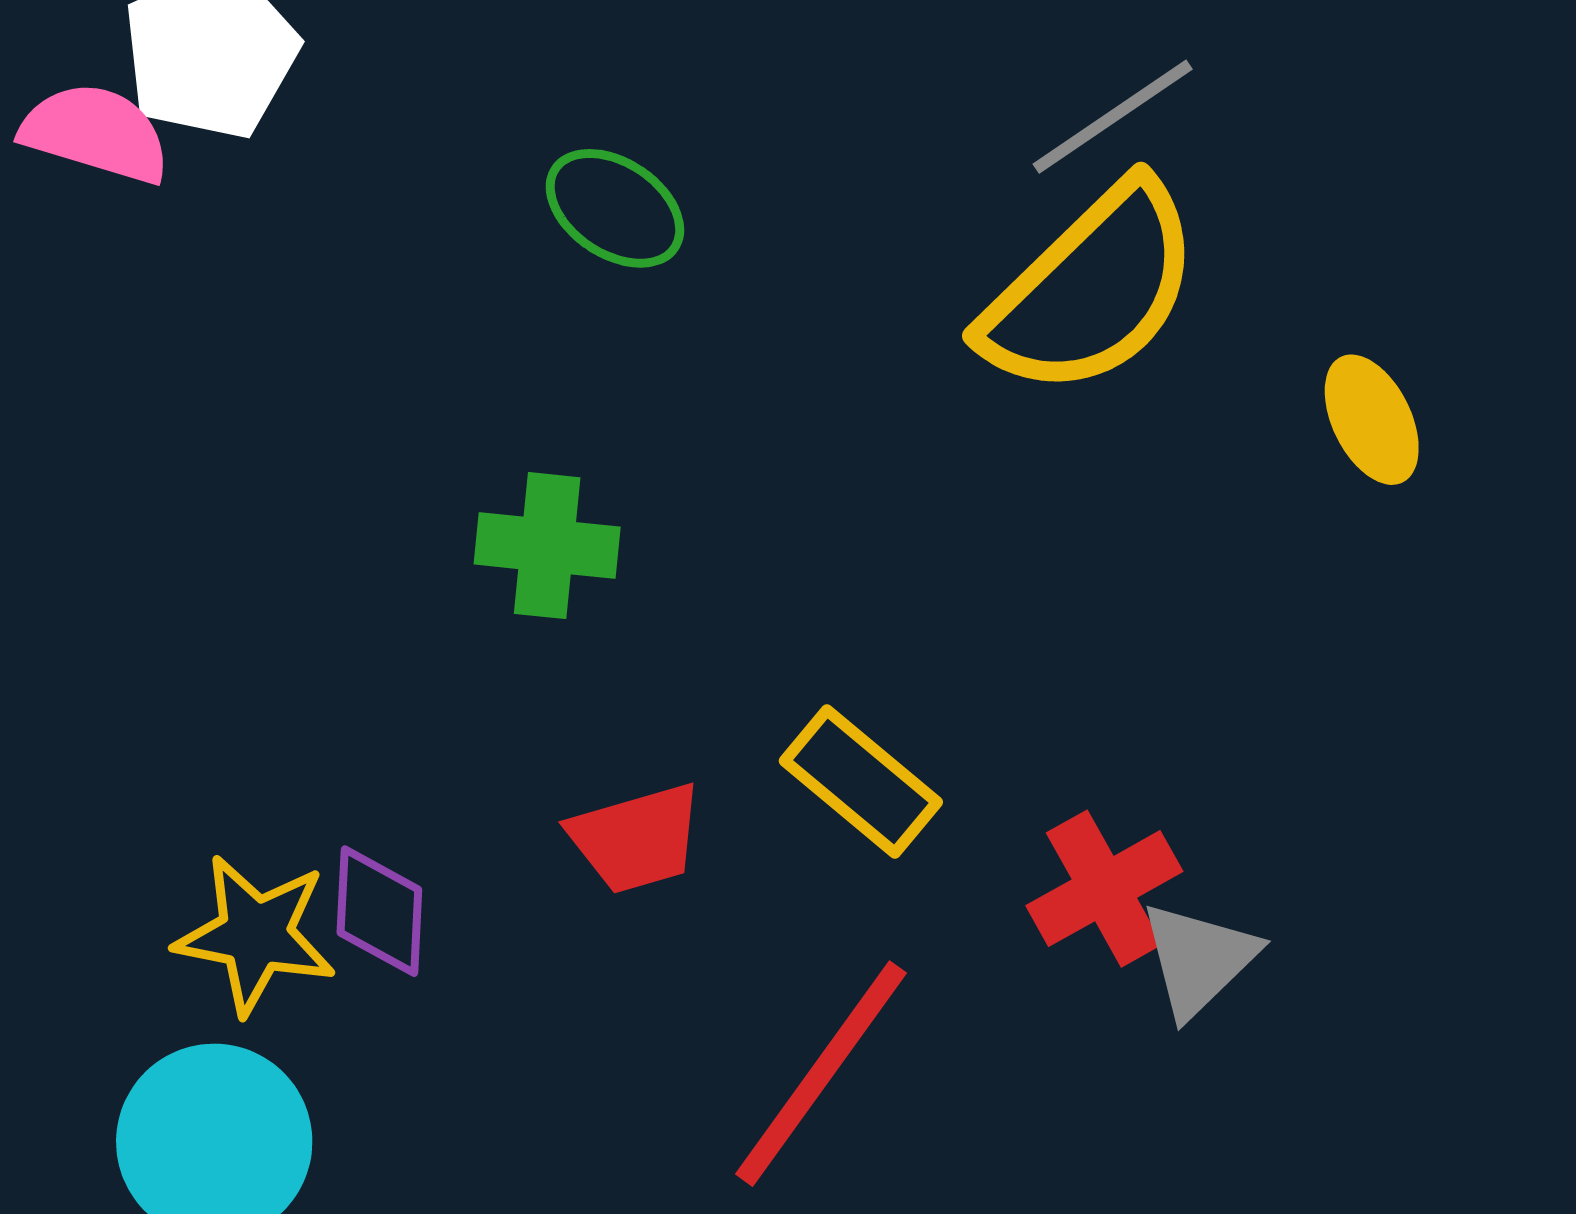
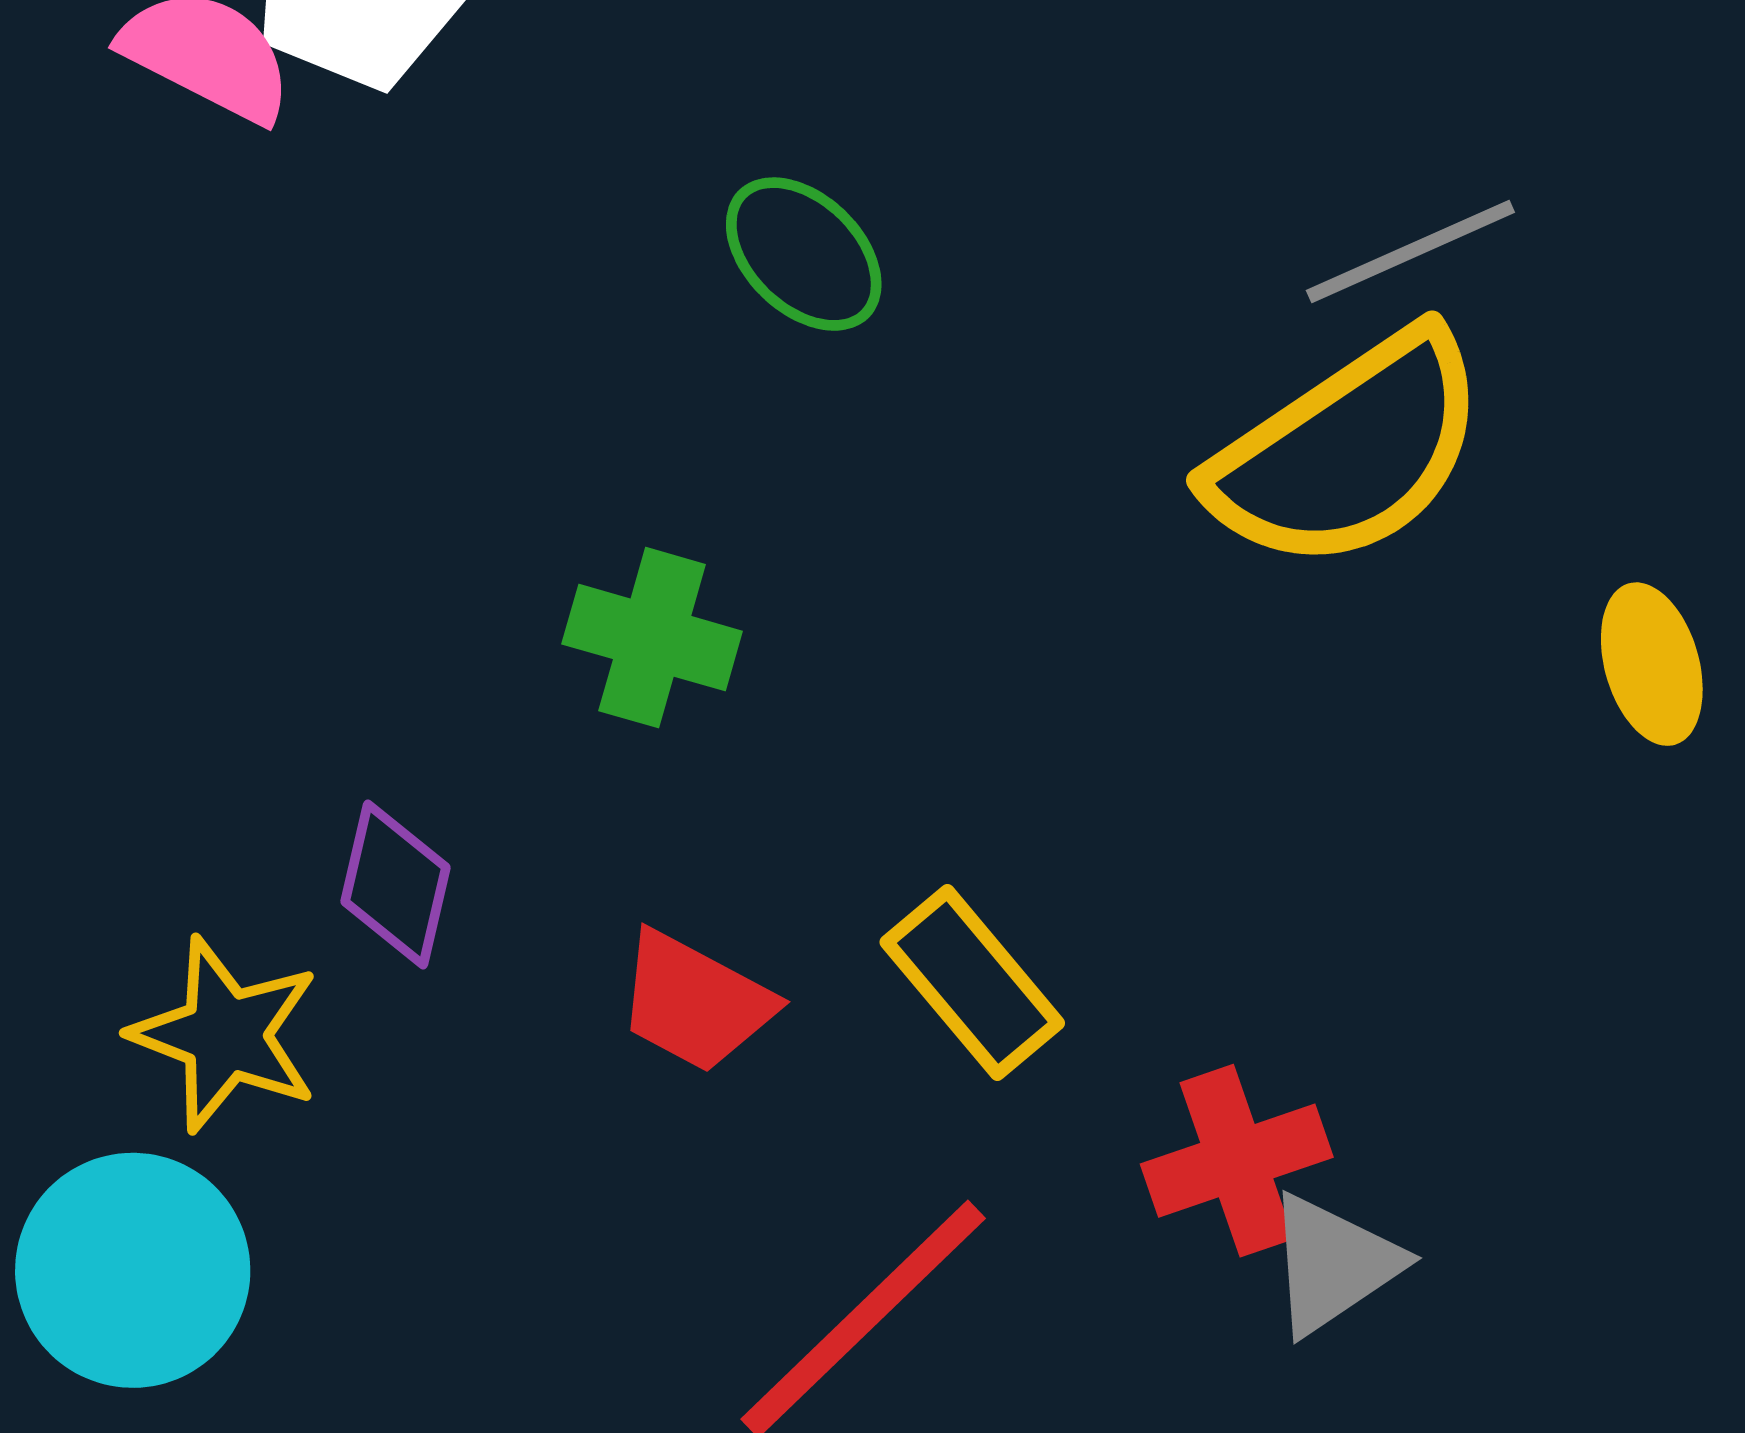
red trapezoid: (636, 838) -> (695, 1002), turned 34
purple diamond: (379, 911) -> (396, 884), moved

